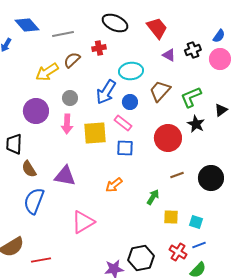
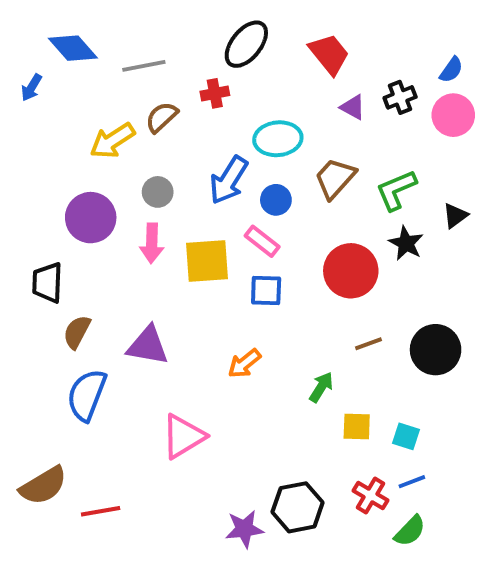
black ellipse: (115, 23) -> (246, 44), turned -75
brown semicircle: (29, 169) -> (77, 332), turned 60

